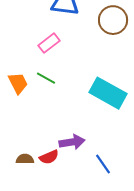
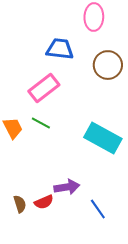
pink rectangle: (49, 43) -> (44, 88), size x1.4
brown semicircle: (25, 159) -> (20, 204), turned 72

